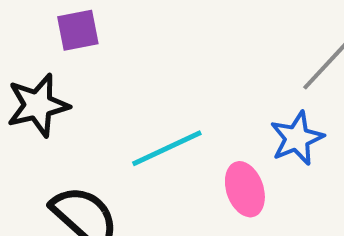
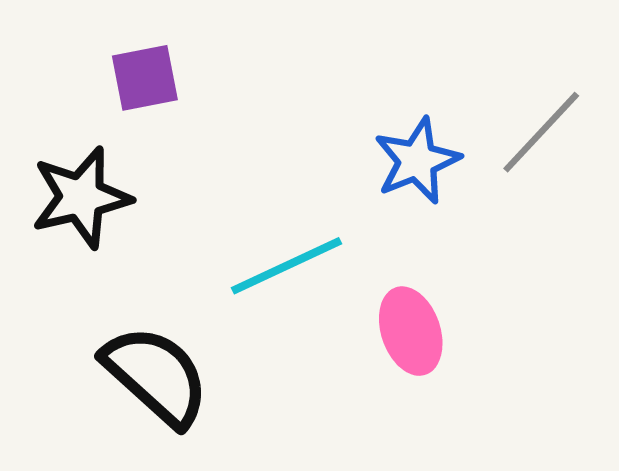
blue star: (297, 138) -> (417, 161), moved

